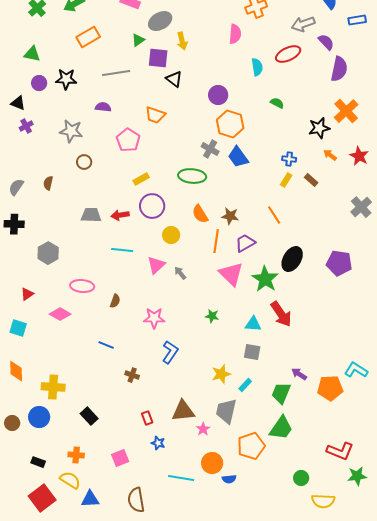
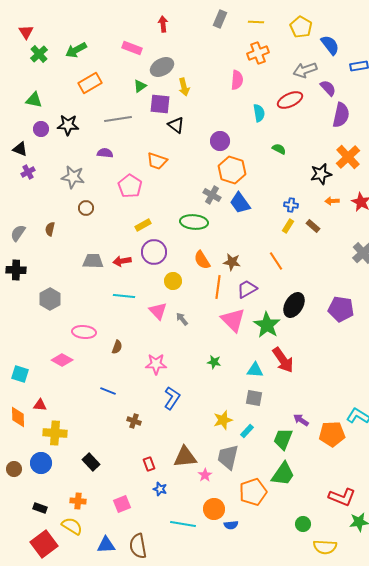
orange arrow: (330, 155) -> (332, 201), turned -40
pink triangle: (156, 265) -> (158, 311), turned -30
red triangle: (27, 294) -> (40, 405), moved, turned 40
blue triangle: (90, 499) -> (106, 545), moved

